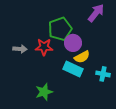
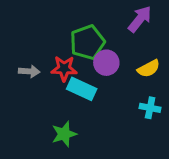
yellow semicircle: (82, 57) -> (149, 68), moved
cyan rectangle: (73, 69) -> (82, 89), moved

